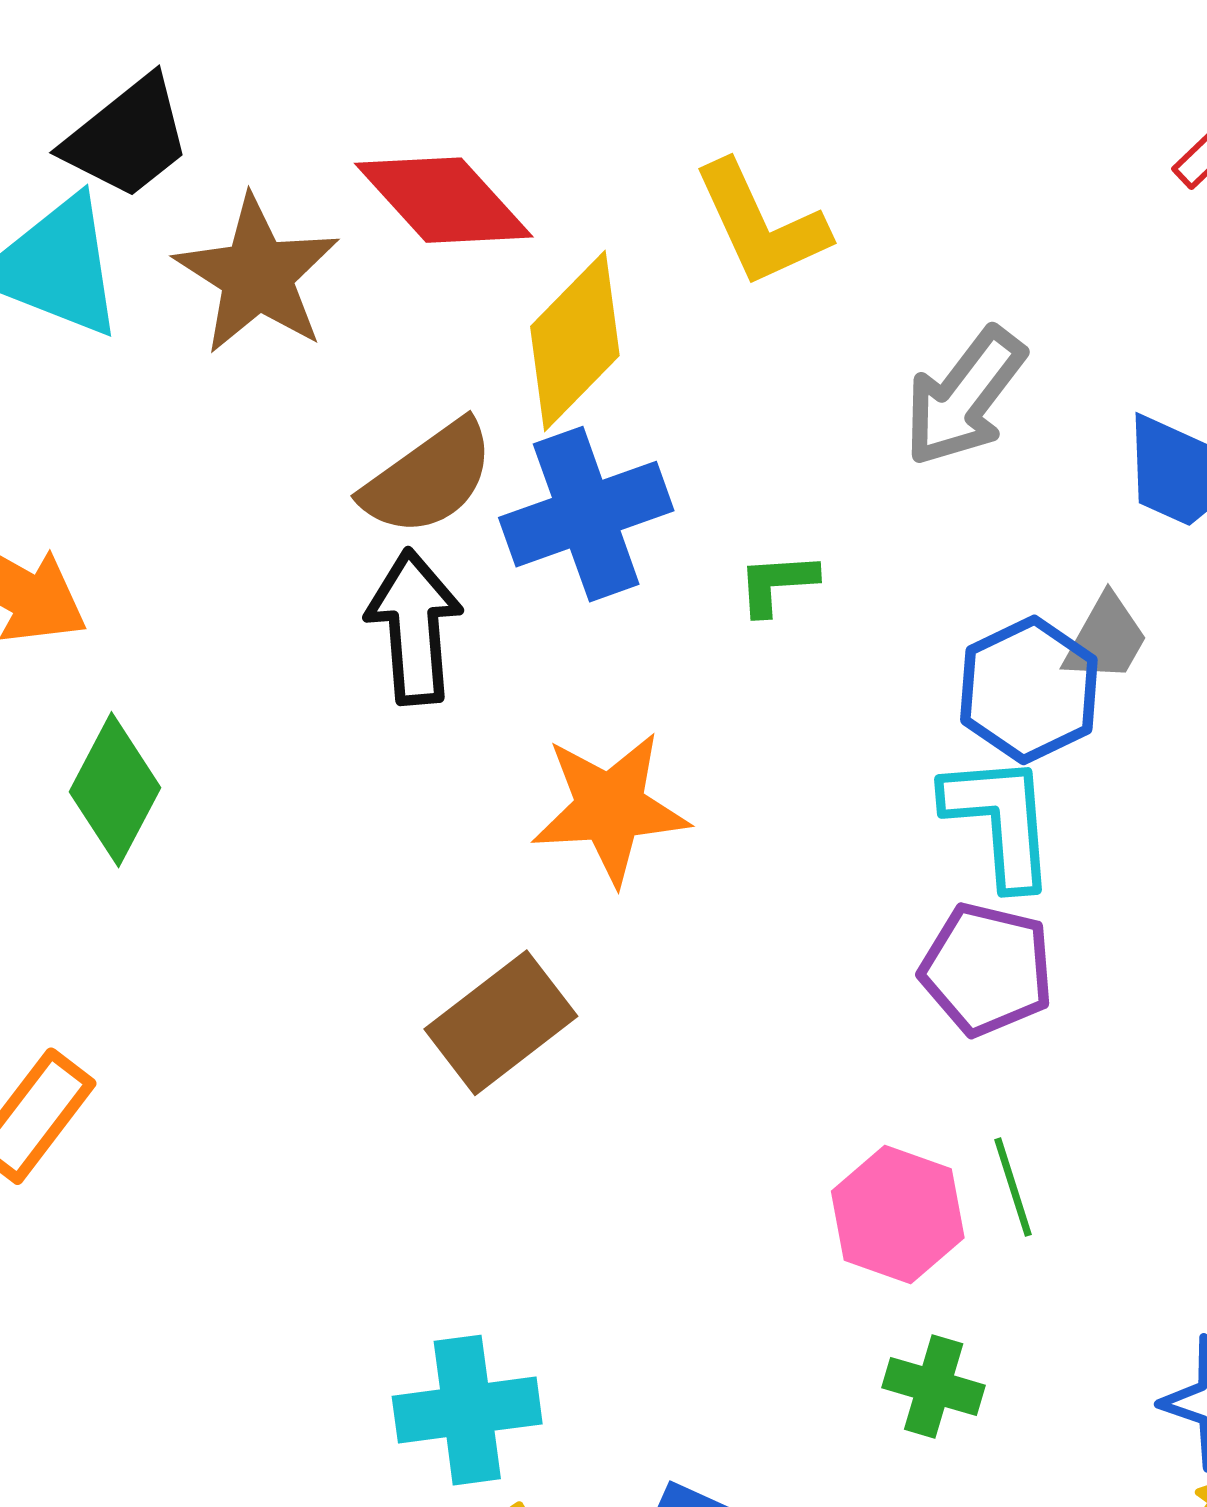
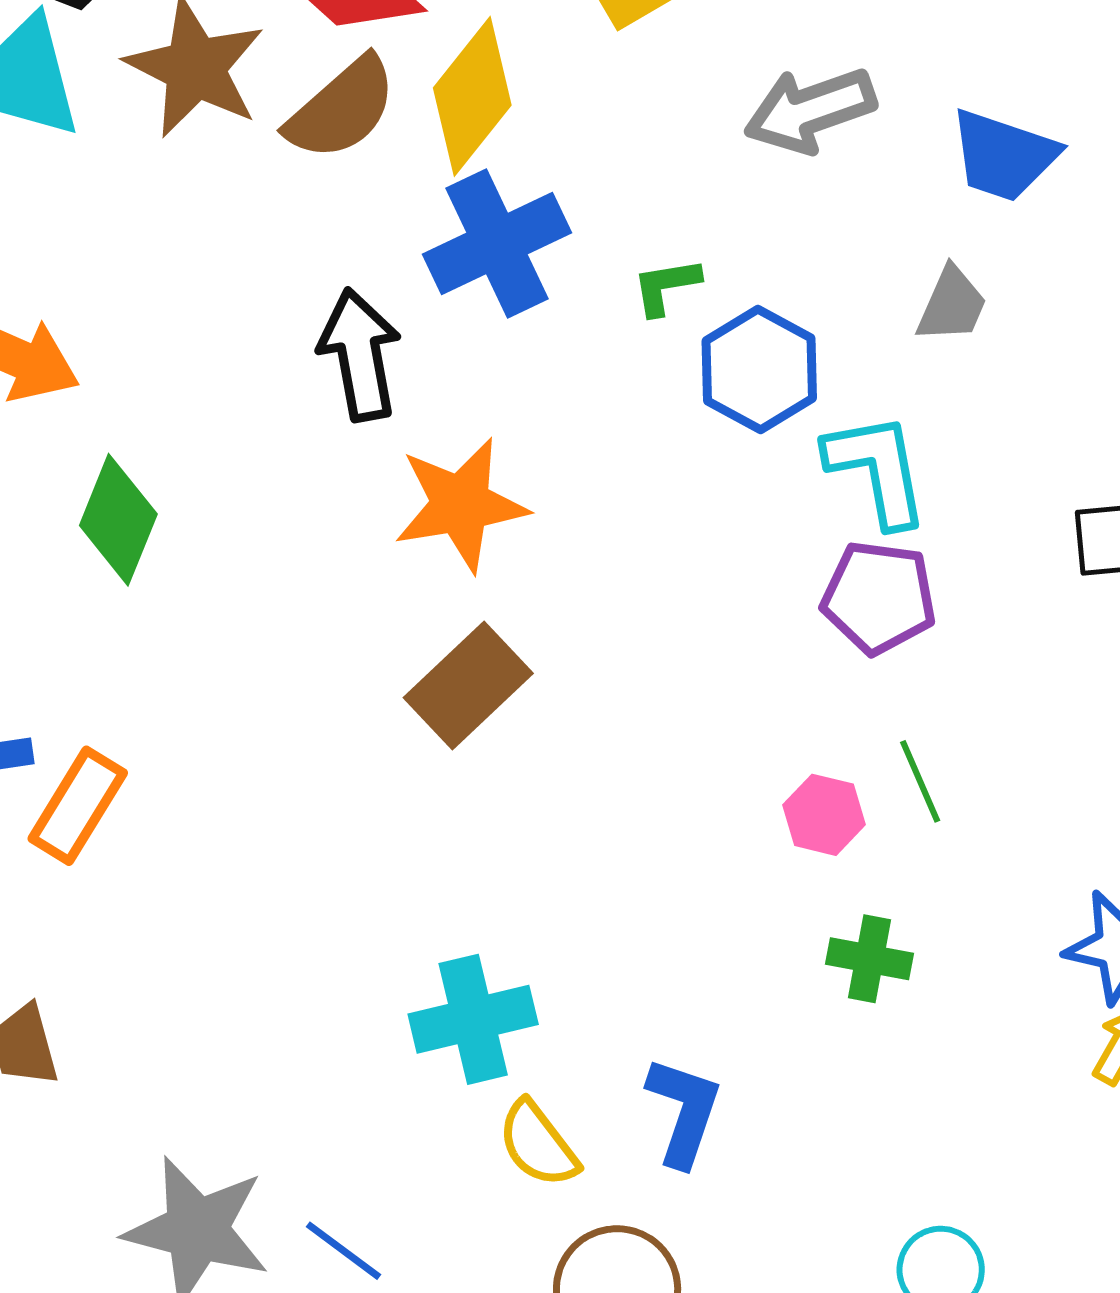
gray arrow: (964, 397) -> (810, 110), turned 39
brown semicircle: (428, 478) -> (342, 109), moved
blue hexagon: (1029, 690) -> (759, 370), moved
orange star: (610, 808) -> (461, 505), moved
pink hexagon: (898, 1214) -> (824, 815), size x0.7

